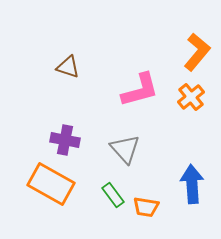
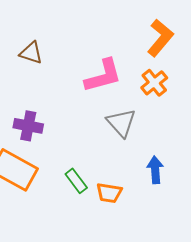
gray triangle: (125, 149) -> (121, 123), moved
blue arrow: (192, 184) -> (155, 170), size x0.7

